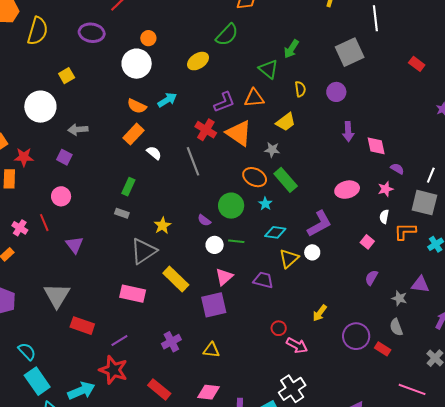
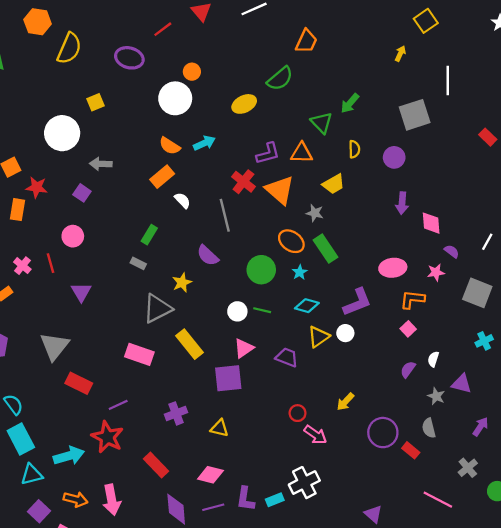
white line: (431, 175) -> (487, 242), moved
white semicircle: (384, 217) -> (433, 359), moved
purple semicircle: (204, 220) -> (208, 255), moved, size x1.5
orange L-shape: (405, 231) -> (412, 299), moved

